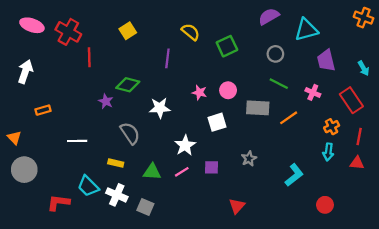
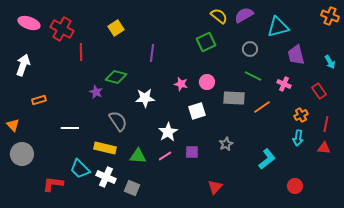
yellow semicircle: (191, 32) -> (219, 16), moved
red rectangle: (351, 100) -> (319, 91), size x0.7
yellow rectangle: (116, 163) -> (105, 148), size x1.5

